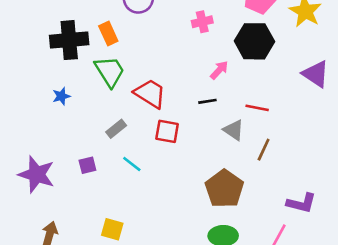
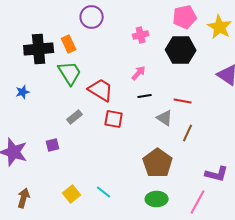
pink arrow: (219, 70) -> (139, 73), moved
blue star: (61, 96) -> (23, 92), moved
cyan line: (132, 164) -> (104, 192), moved
yellow square: (112, 229) -> (72, 194), turned 36

